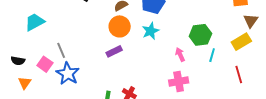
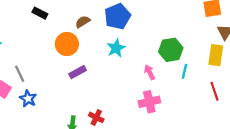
orange circle: (120, 26) -> (67, 44), moved
yellow rectangle: (241, 42) -> (216, 55), turned -48
blue star: (68, 74) -> (28, 99), size x0.7

